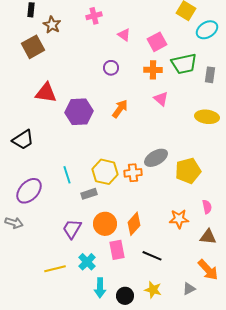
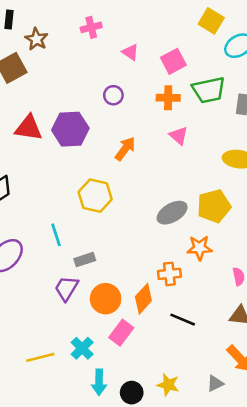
purple hexagon: (79, 112) -> (70, 129), moved
yellow pentagon: (188, 171) -> (214, 206), moved
yellow hexagon: (105, 172) -> (95, 196), moved
orange cross: (133, 173) -> (169, 274), moved
orange star: (179, 219) -> (199, 248), moved
purple trapezoid: (72, 229) -> (66, 288), moved
pink rectangle: (117, 250) -> (121, 333), turned 48
black line: (152, 256) -> (183, 320), moved

